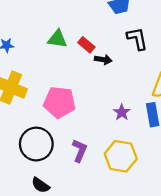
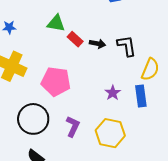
black L-shape: (137, 39) -> (127, 46), moved
red rectangle: (86, 45) -> (75, 39), moved

